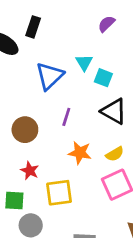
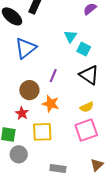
blue triangle: (50, 76) -> (26, 48), moved
brown circle: (25, 130) -> (29, 90), moved
orange star: (80, 153) -> (51, 104), moved

